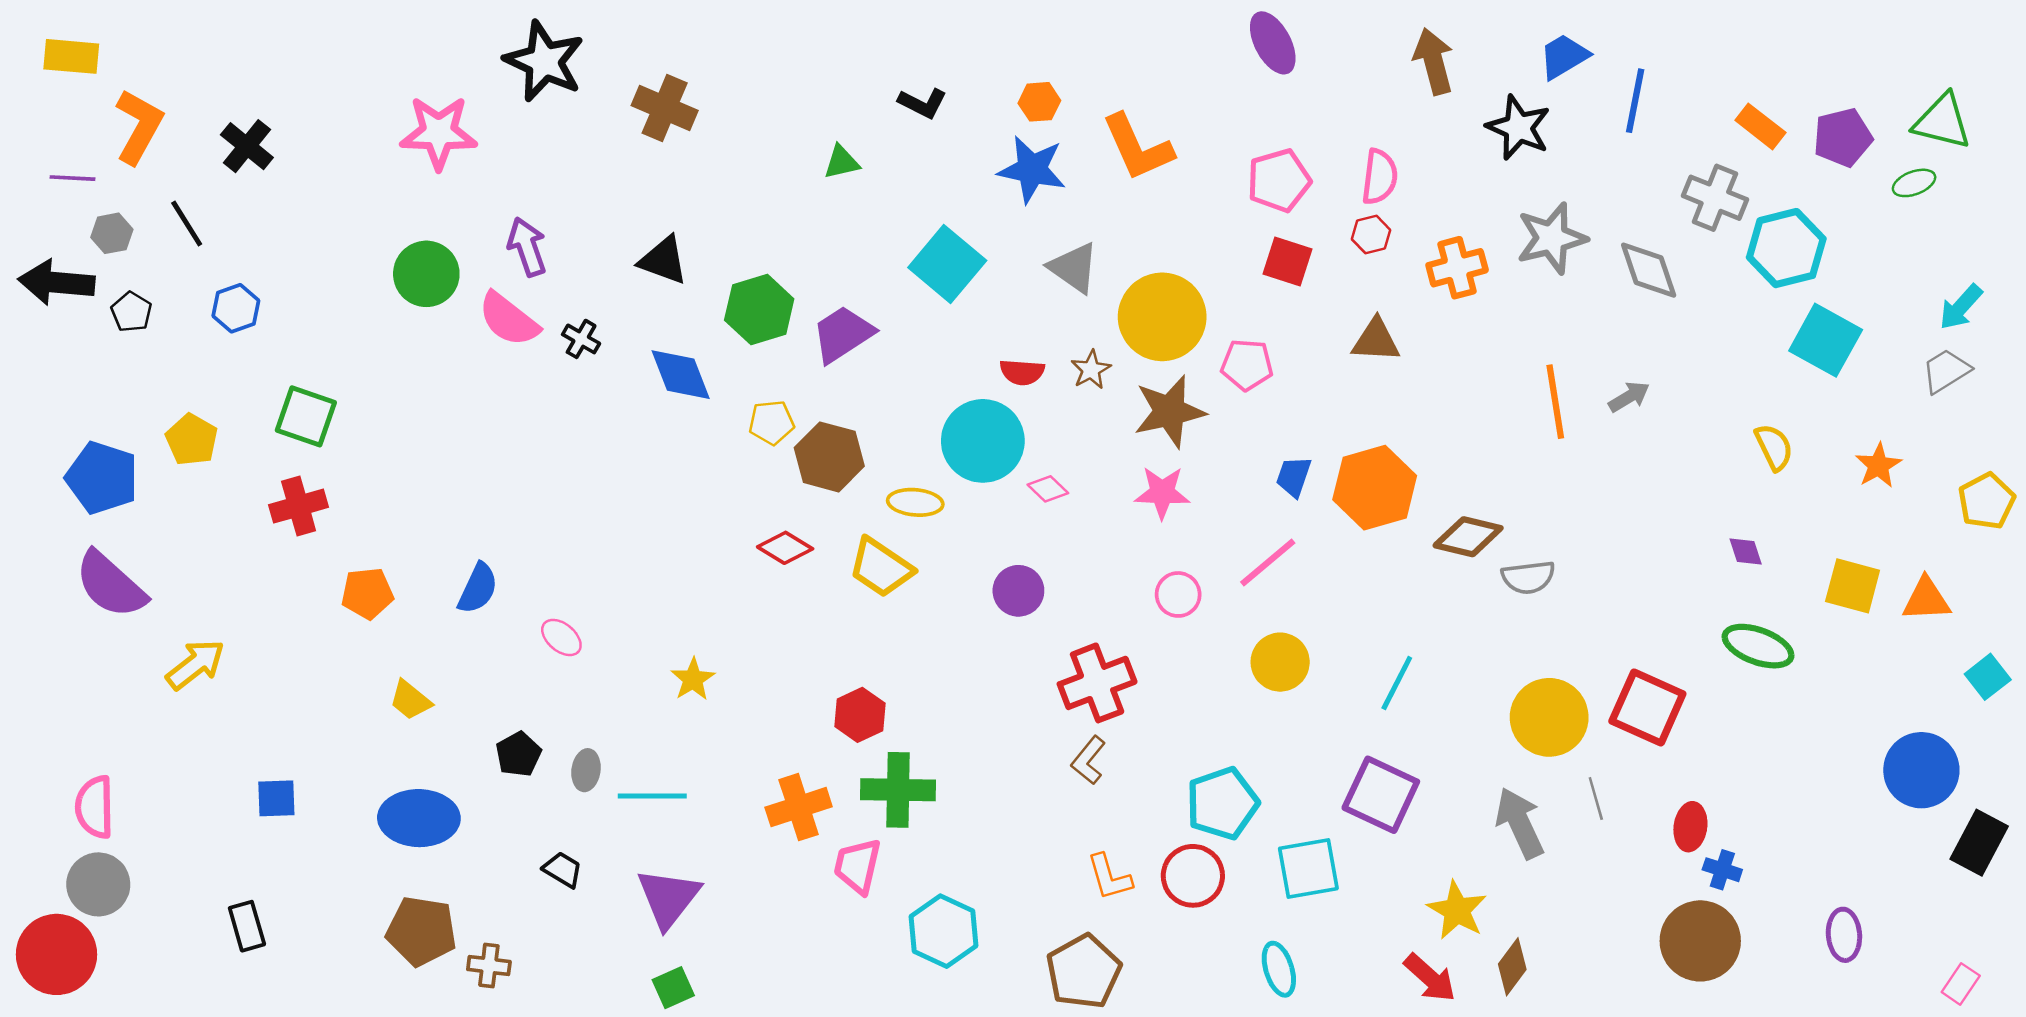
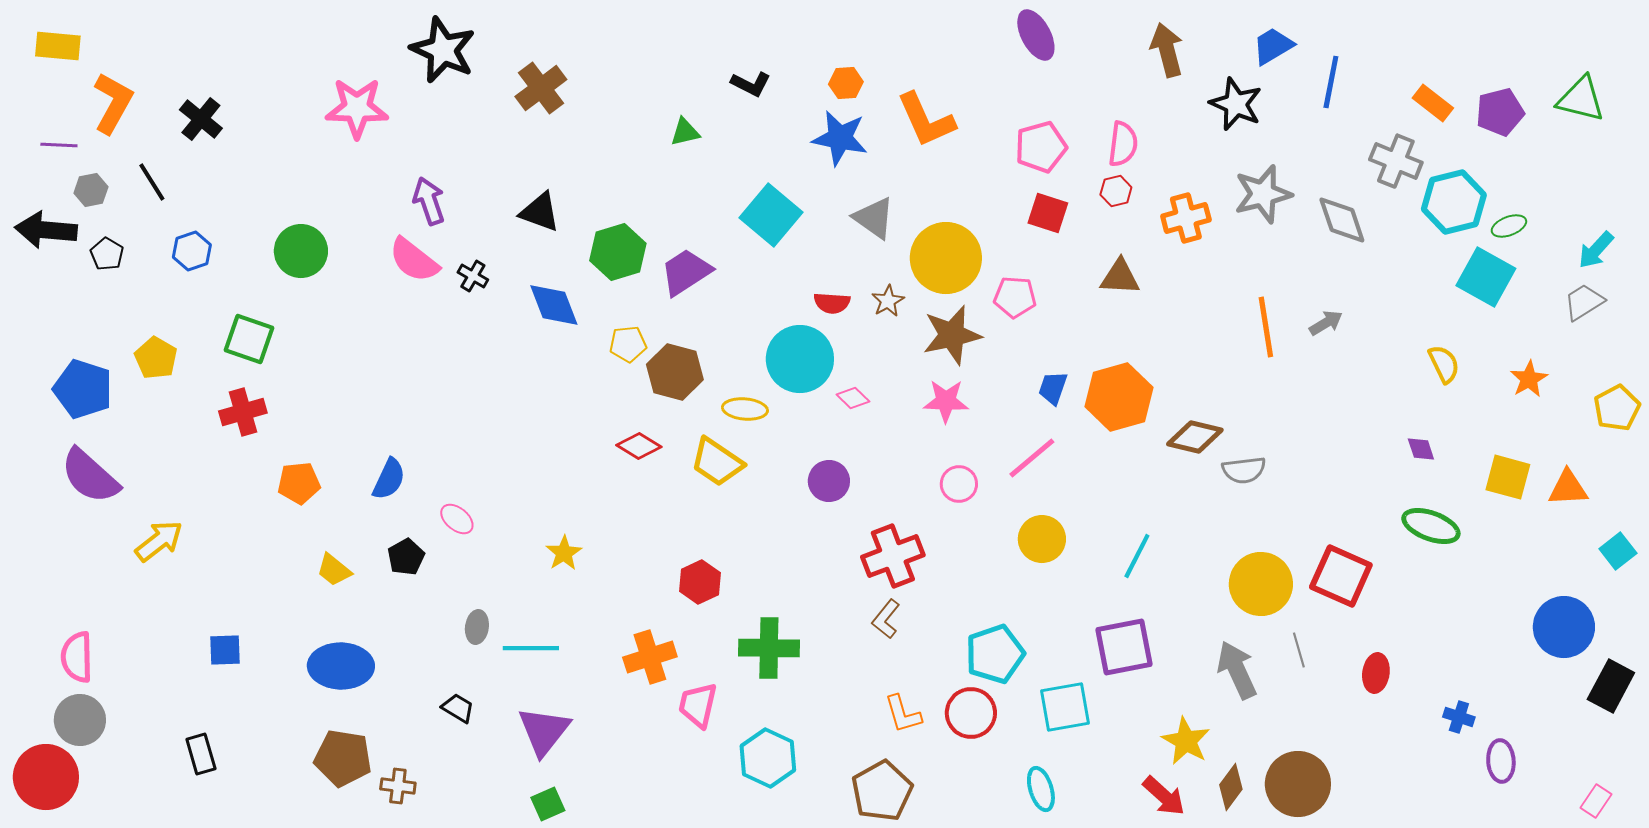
brown cross: (665, 108) -> (541, 88), turned 30
green ellipse: (1914, 183) -> (1509, 226), moved
green circle: (426, 274) -> (301, 251), moved
black pentagon: (518, 754) -> (406, 557), moved
green cross: (898, 790) -> (769, 648), moved
purple square: (1381, 795) -> (1124, 647), turned -36
blue cross: (1722, 870) -> (1459, 717), moved
brown circle: (1700, 941) -> (1298, 784), moved

